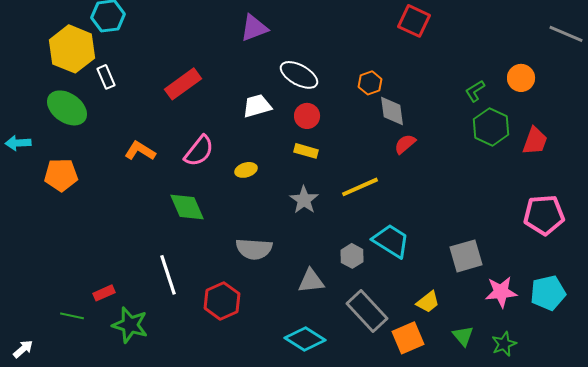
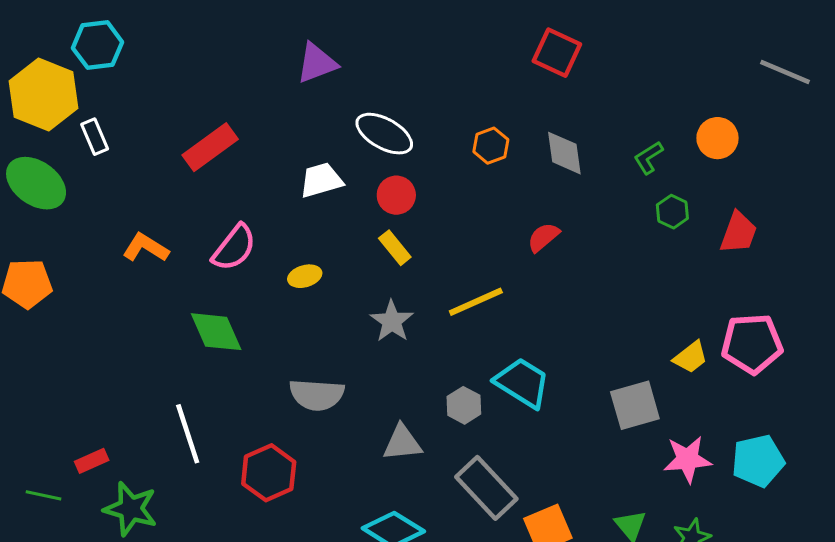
gray diamond: (392, 111) -> (564, 153), moved
green hexagon: (491, 127) -> (672, 212), size x0.6
yellow rectangle: (306, 151) -> (395, 248), turned 35
yellow trapezoid: (428, 302) -> (690, 357), moved

